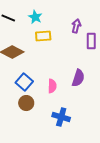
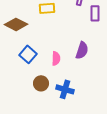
brown circle: (26, 103) -> (41, 83), moved

